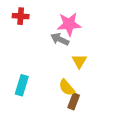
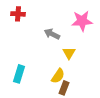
pink star: (69, 24) -> (82, 21), moved
yellow semicircle: (67, 88) -> (58, 76), turned -105

